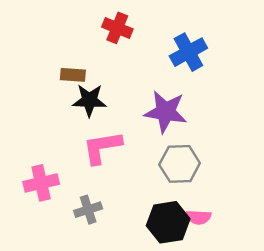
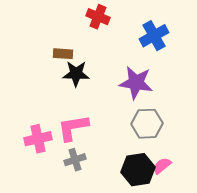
pink L-shape: (102, 147) -> (73, 128), moved
pink semicircle: (199, 217) -> (162, 166), turned 138

